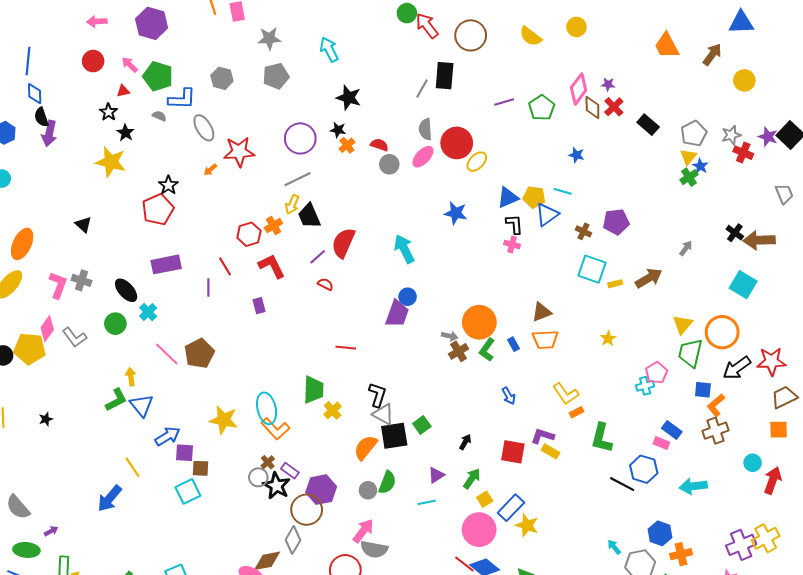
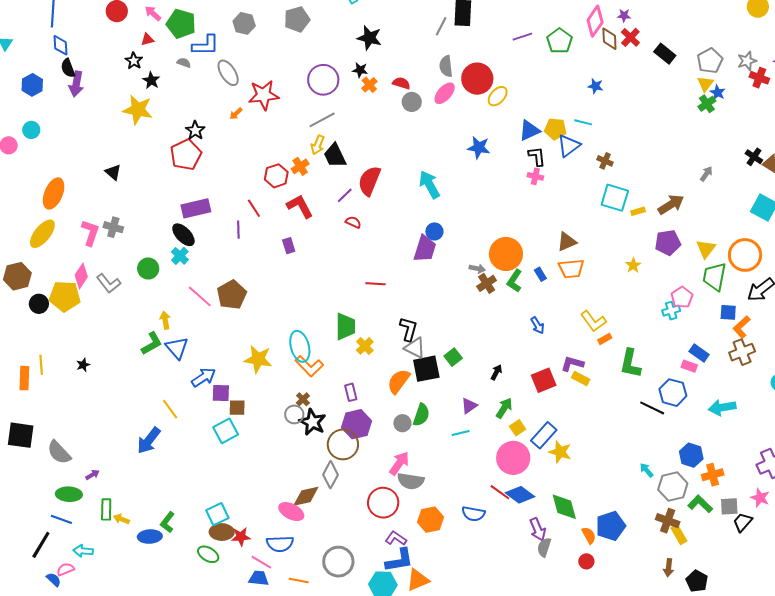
purple pentagon: (616, 222) -> (668, 243), moved
black ellipse: (126, 290) -> (183, 235), moved
red square: (513, 452) -> (544, 380), turned -30
purple rectangle: (290, 471) -> (351, 392), moved, turned 42

